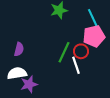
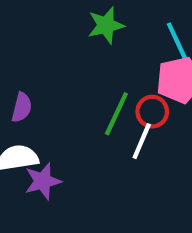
white line: (76, 65) -> (142, 141), turned 42

